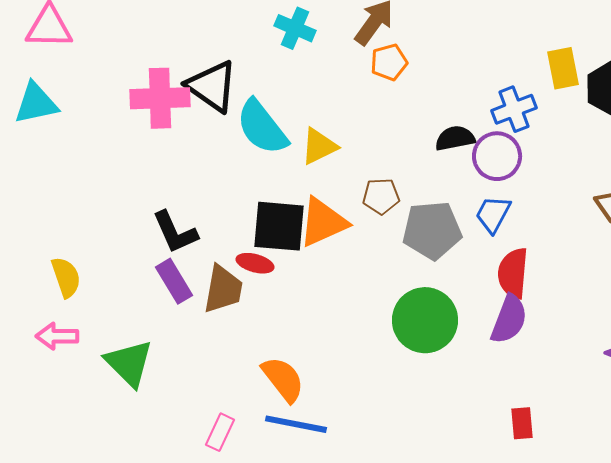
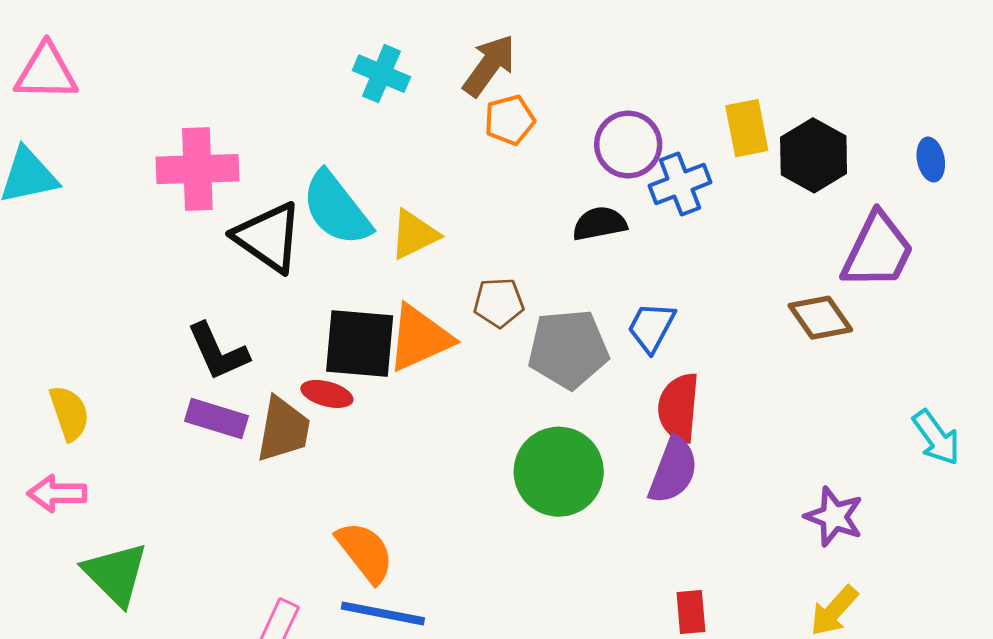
black triangle: (212, 86) -> (268, 237), moved
purple circle: (497, 156) -> (628, 144), moved
purple rectangle: (174, 281) -> (216, 418), turned -42
green triangle: (129, 363) -> (116, 574), moved

